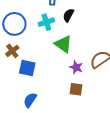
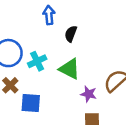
cyan cross: (46, 22) -> (37, 61), moved

